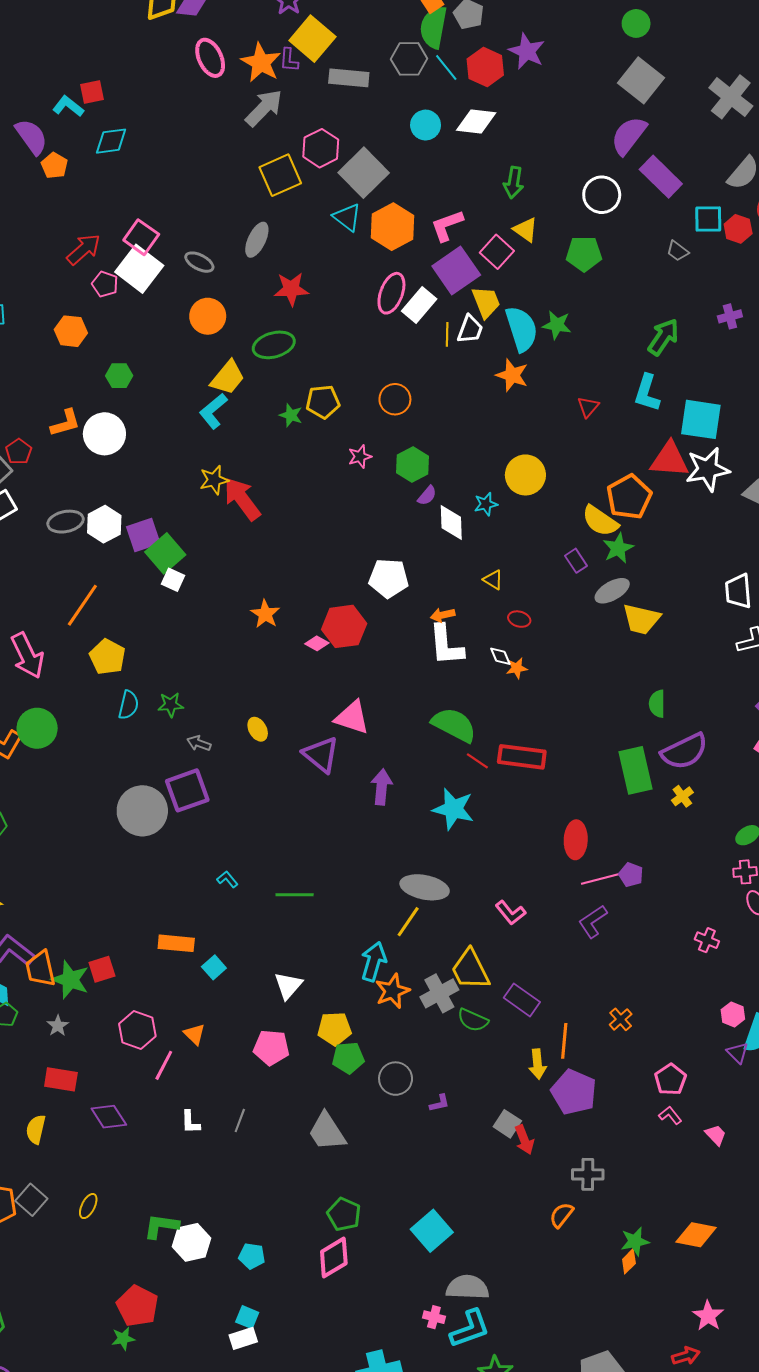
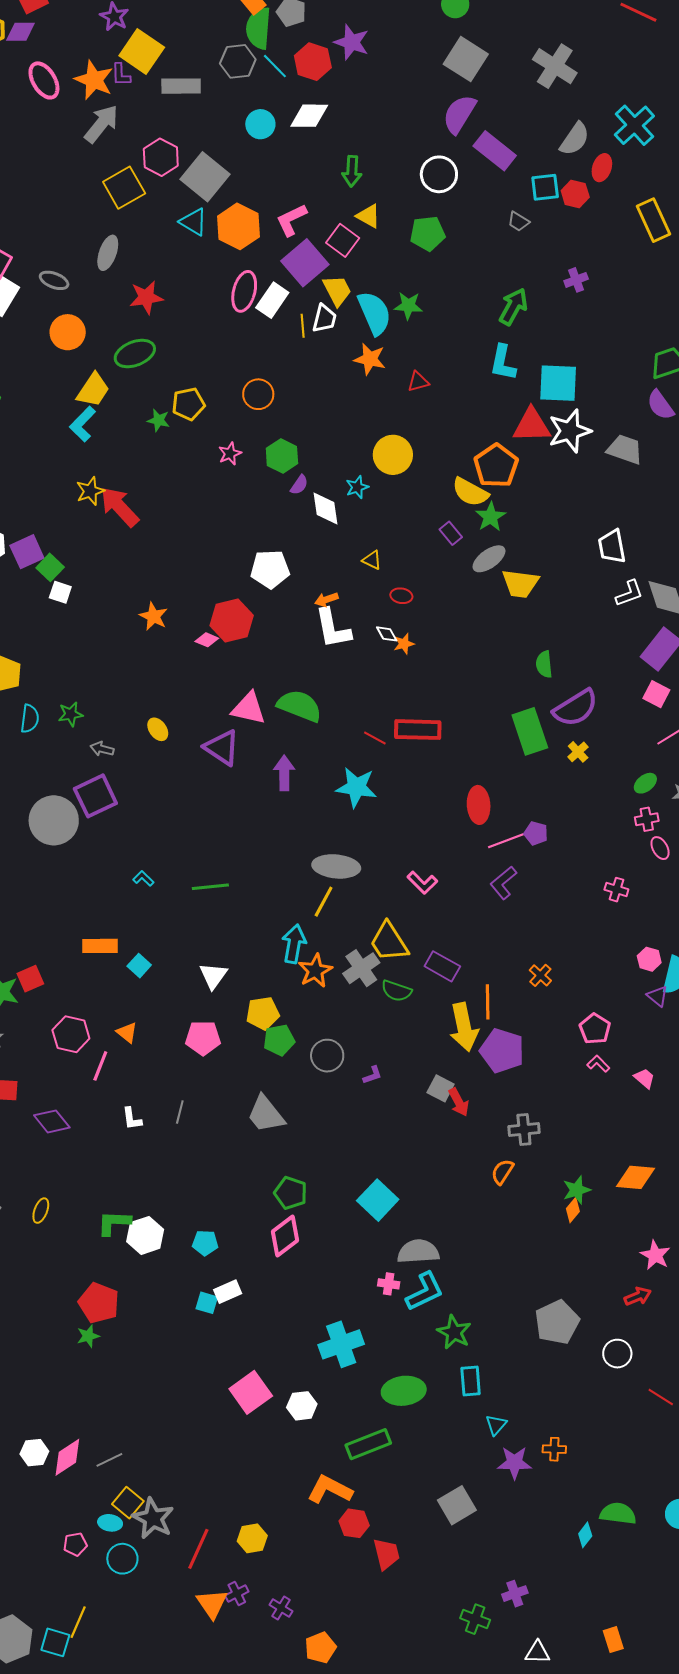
red triangle: (588, 407) -> (418, 382), moved, turned 40
green square: (165, 553) -> (50, 567), size x0.7
green semicircle: (454, 725) -> (300, 706), moved
yellow arrow: (537, 1064) -> (464, 1027), size x1.6
white rectangle: (243, 1338) -> (228, 1292), moved

